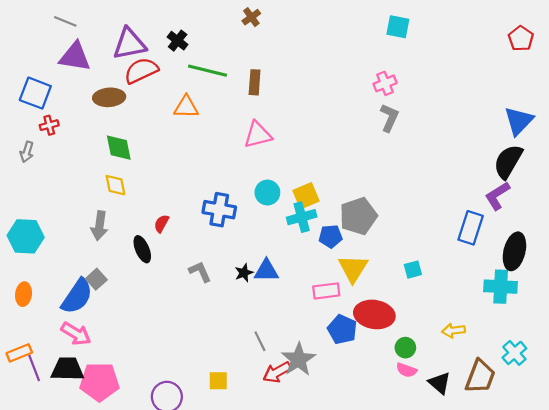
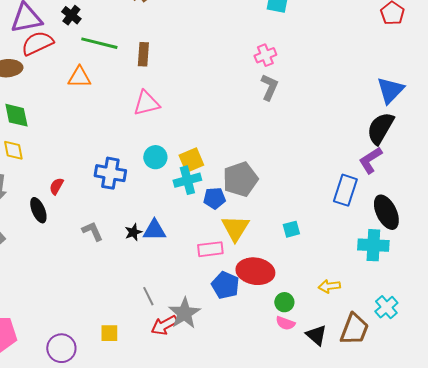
black ellipse: (514, 251) -> (386, 212), turned -40

